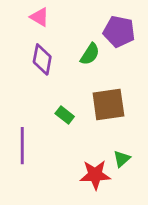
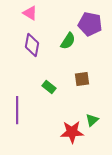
brown square: (108, 104) -> (82, 79), size x0.6

